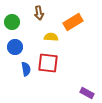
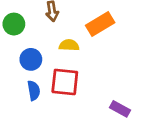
blue circle: (15, 47) -> (31, 59), moved
purple rectangle: (87, 93) -> (120, 109), moved

